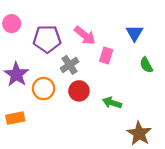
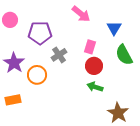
pink arrow: (85, 35) -> (81, 14), moved
green semicircle: (146, 65) -> (124, 55), size x1.5
red circle: (79, 91) -> (94, 66), moved

